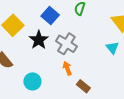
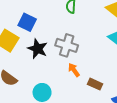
blue square: (50, 16) -> (27, 22), moved

